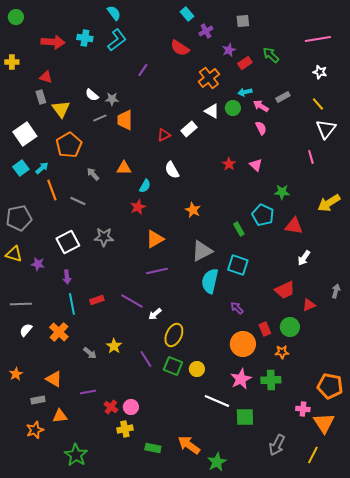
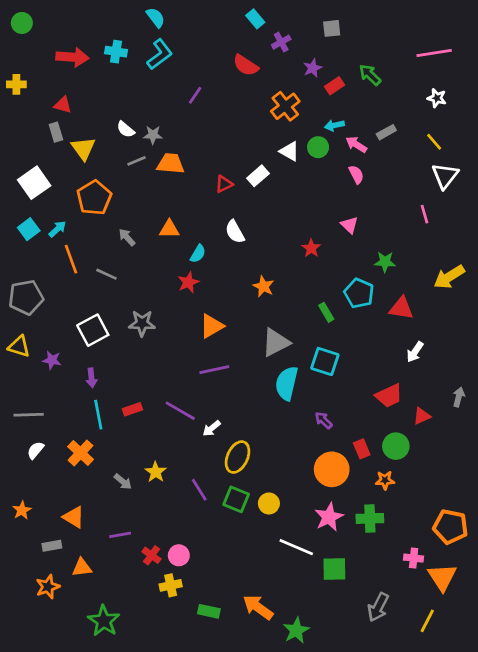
orange trapezoid: (125, 120) -> (171, 164), turned 95
red star: (229, 164) -> (311, 248), moved

